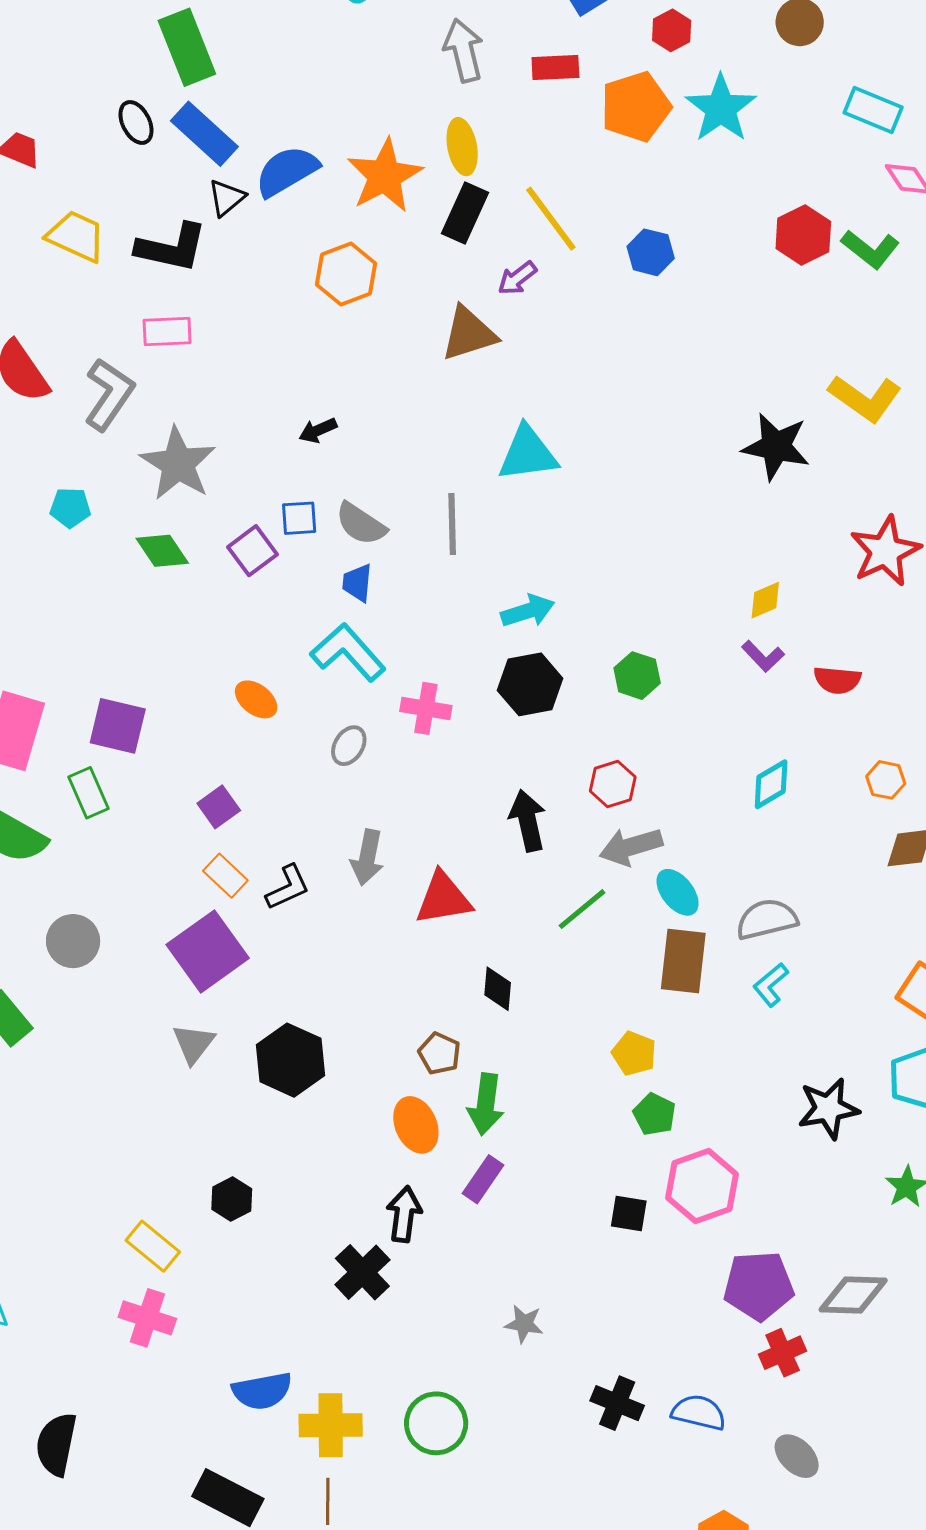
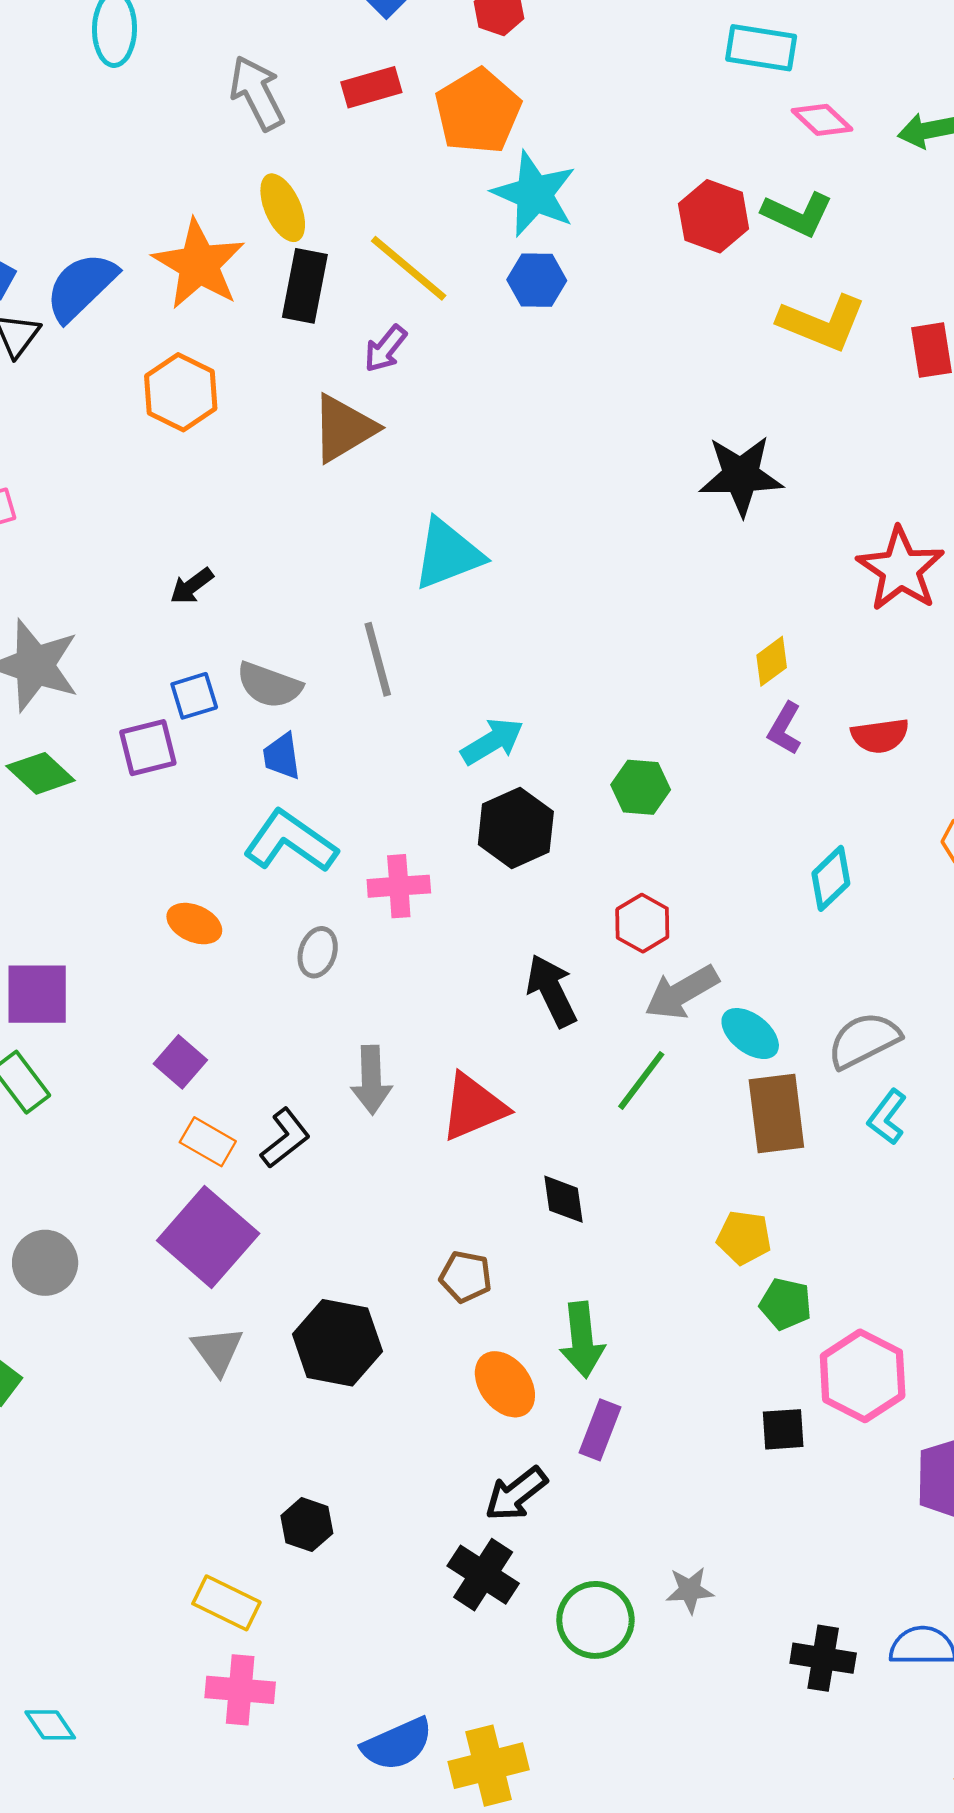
cyan star: (721, 108) -> (534, 194), moved
yellow L-shape: (865, 398) -> (822, 323), moved
purple square: (252, 551) -> (148, 748), turned 36
purple L-shape: (763, 656) -> (785, 729), turned 87
brown pentagon: (439, 1054) -> (466, 1277), moved
black arrow: (404, 1214) -> (516, 1494), turned -122
green circle: (436, 1423) -> (595, 1620), moved

